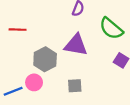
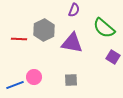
red line: (18, 30) -> (19, 39), moved
gray hexagon: (45, 59) -> (44, 30), moved

